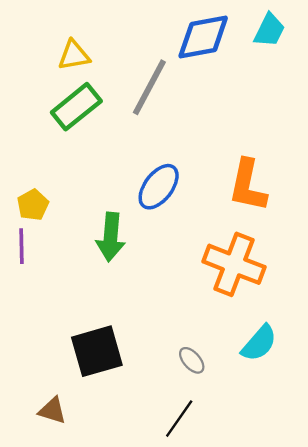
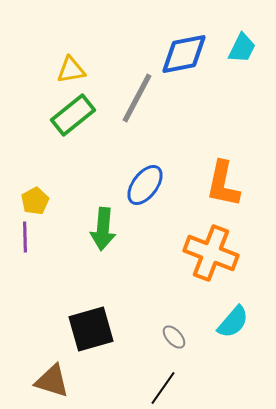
brown triangle: (52, 411) -> (52, 381), size x1.4

